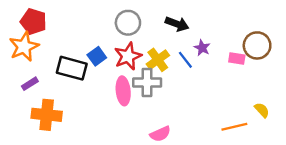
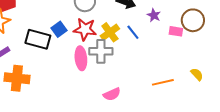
purple star: (202, 48) -> (154, 15), moved
red star: (128, 56) -> (85, 29), turned 30
orange line: (234, 127) -> (163, 82), moved

